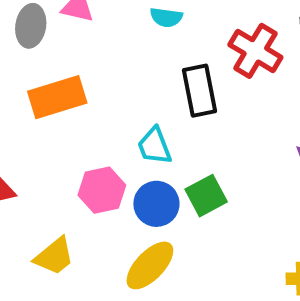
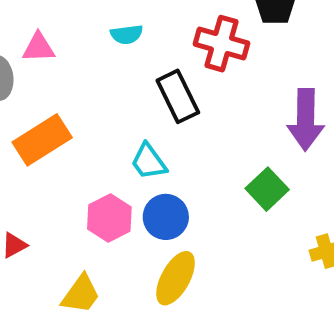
green square: (206, 196) -> (267, 189), moved

